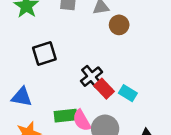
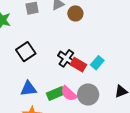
cyan rectangle: (128, 93) -> (97, 63), turned -64
blue triangle: (22, 97) -> (28, 89), moved

